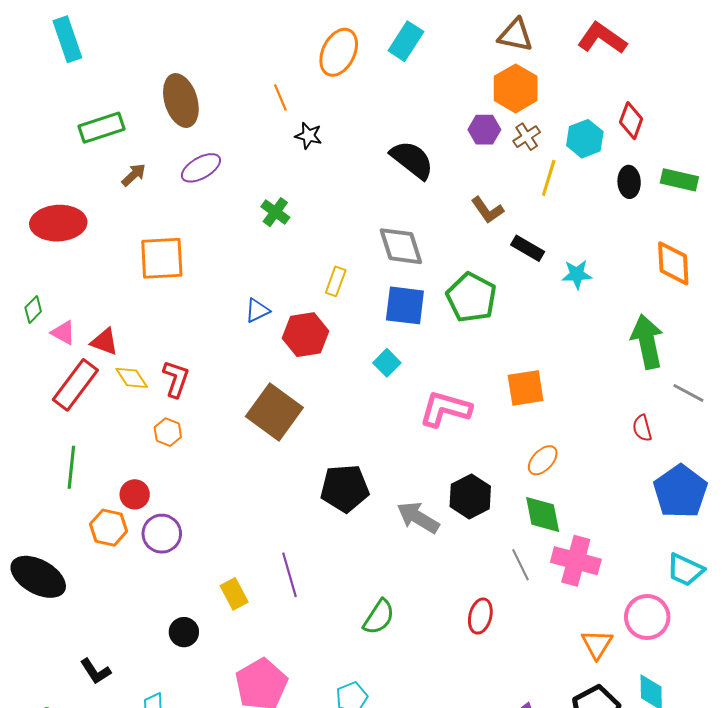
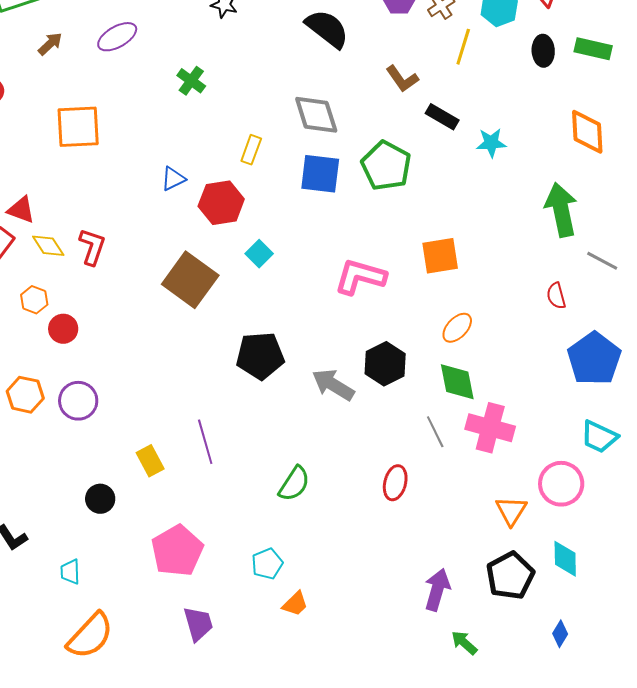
cyan square: (387, 363) -> (259, 254), moved
orange hexagon: (168, 432) -> (34, 300), moved
red circle: (135, 494) -> (63, 329), moved

